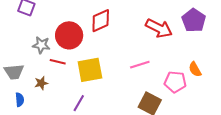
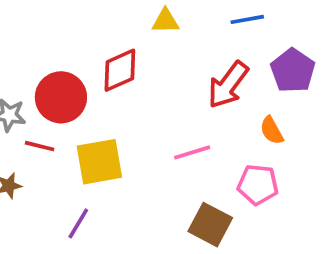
red arrow: (159, 28) -> (228, 85), turned 100
orange semicircle: (195, 69) -> (272, 130), moved

